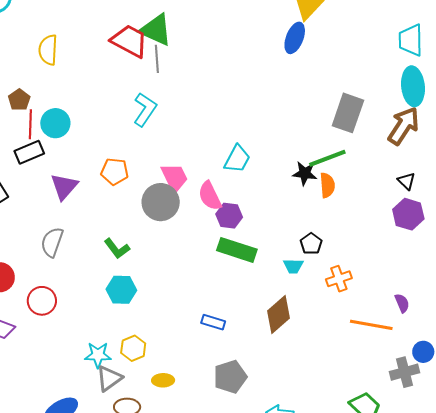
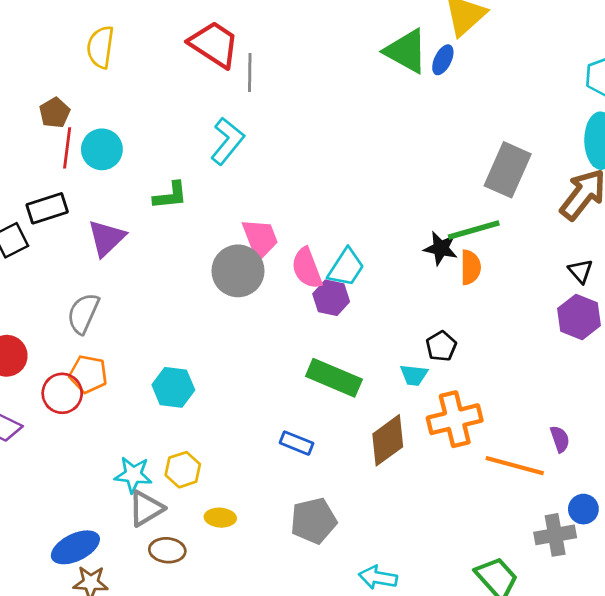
green triangle: (156, 30) -> (406, 51), moved
blue ellipse: (295, 38) -> (443, 60), size x0.7
black rectangle: (29, 152) -> (47, 208), moved
cyan trapezoid: (237, 159) -> (346, 267), moved
orange pentagon: (115, 171) -> (88, 374), moved
green L-shape: (117, 249) -> (170, 195), moved, turned -64
green rectangle: (237, 250) -> (334, 378), moved
orange cross: (339, 279) -> (455, 419), moved, size x1.5

